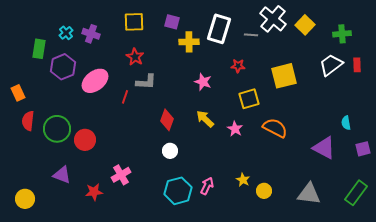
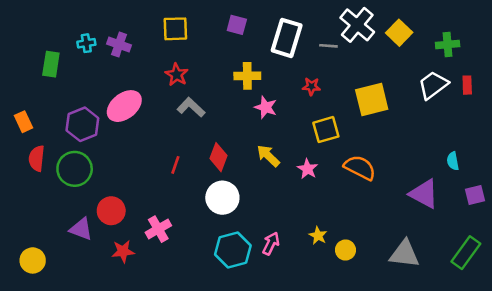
purple square: (172, 22) -> (237, 25), moved
cyan cross: (66, 33) -> (86, 43), turned 32
yellow cross: (189, 42) -> (247, 76), moved
purple hexagon: (63, 67) -> (82, 124), moved
gray L-shape: (146, 82) -> (191, 107), turned -140
red line: (125, 97) -> (175, 165), moved
red circle: (85, 140) -> (111, 211), moved
white circle: (170, 151) -> (222, 198), size x1.6

